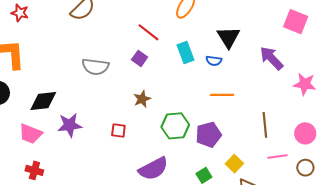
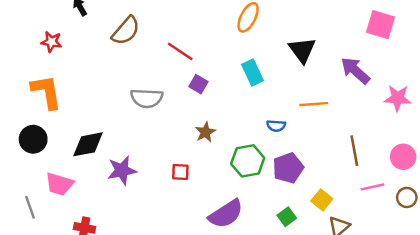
red line: (149, 32) -> (180, 51), moved
blue semicircle: (214, 61) -> (276, 126), moved
orange line: (222, 95) -> (314, 104), moved
pink trapezoid: (30, 134) -> (59, 184), moved

